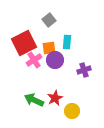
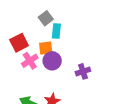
cyan rectangle: (67, 42) -> (56, 31), moved
red square: (24, 43) -> (19, 43), size x0.7

